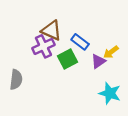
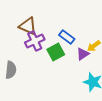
brown triangle: (51, 30) -> (28, 26), moved

